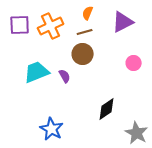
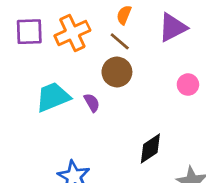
brown line: (85, 32) -> (120, 41), turned 56

